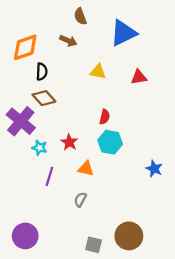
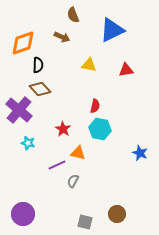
cyan star: (40, 148) -> (28, 143), moved
purple line: (49, 176) -> (57, 165), moved, turned 48
brown circle: (129, 236) -> (117, 214), size x0.7

